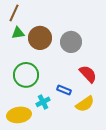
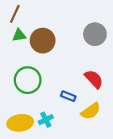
gray circle: (71, 42) -> (95, 34), moved
cyan cross: (43, 102) -> (46, 120), moved

